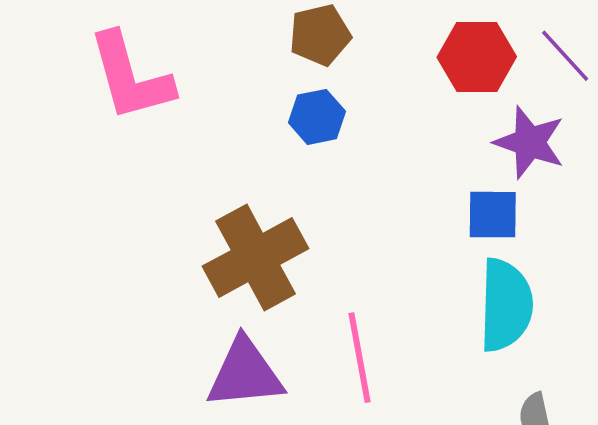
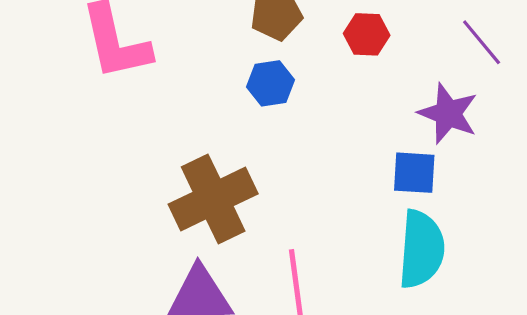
red hexagon: (477, 57) -> (367, 34), moved, size x0.7

